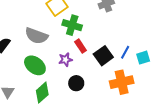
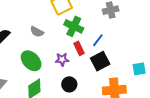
gray semicircle: (36, 36) -> (37, 32), size x0.6
blue line: (125, 52) -> (98, 40), moved

